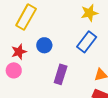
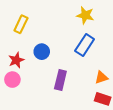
yellow star: (89, 13) -> (85, 15), turned 30
yellow rectangle: (26, 17) -> (21, 24), size x0.7

